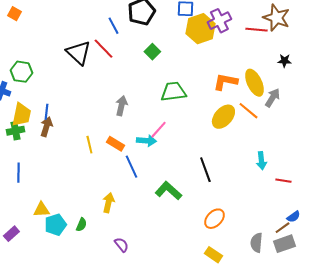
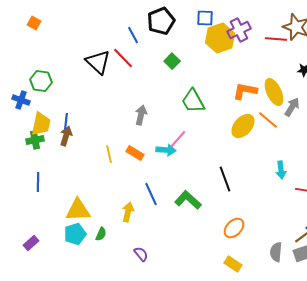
green trapezoid: (173, 92) -> (193, 101), turned -112
blue line: (131, 167) -> (151, 194), moved
yellow triangle: (41, 210) -> (78, 210), moved, size x1.5

